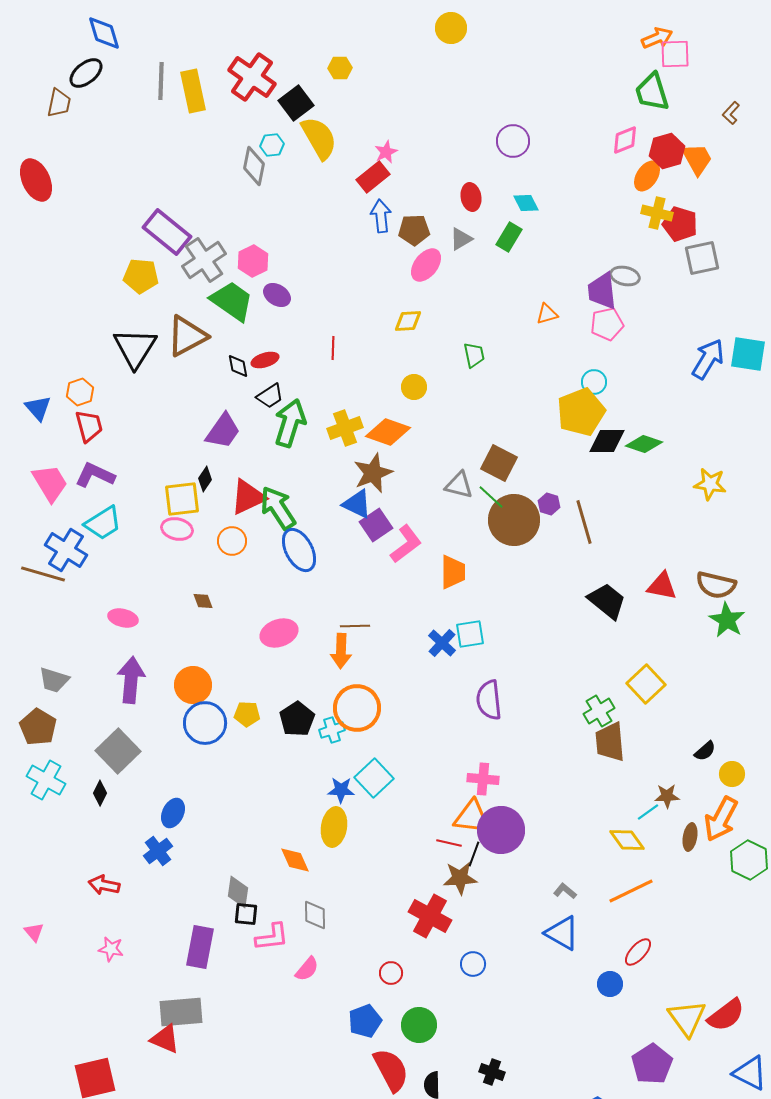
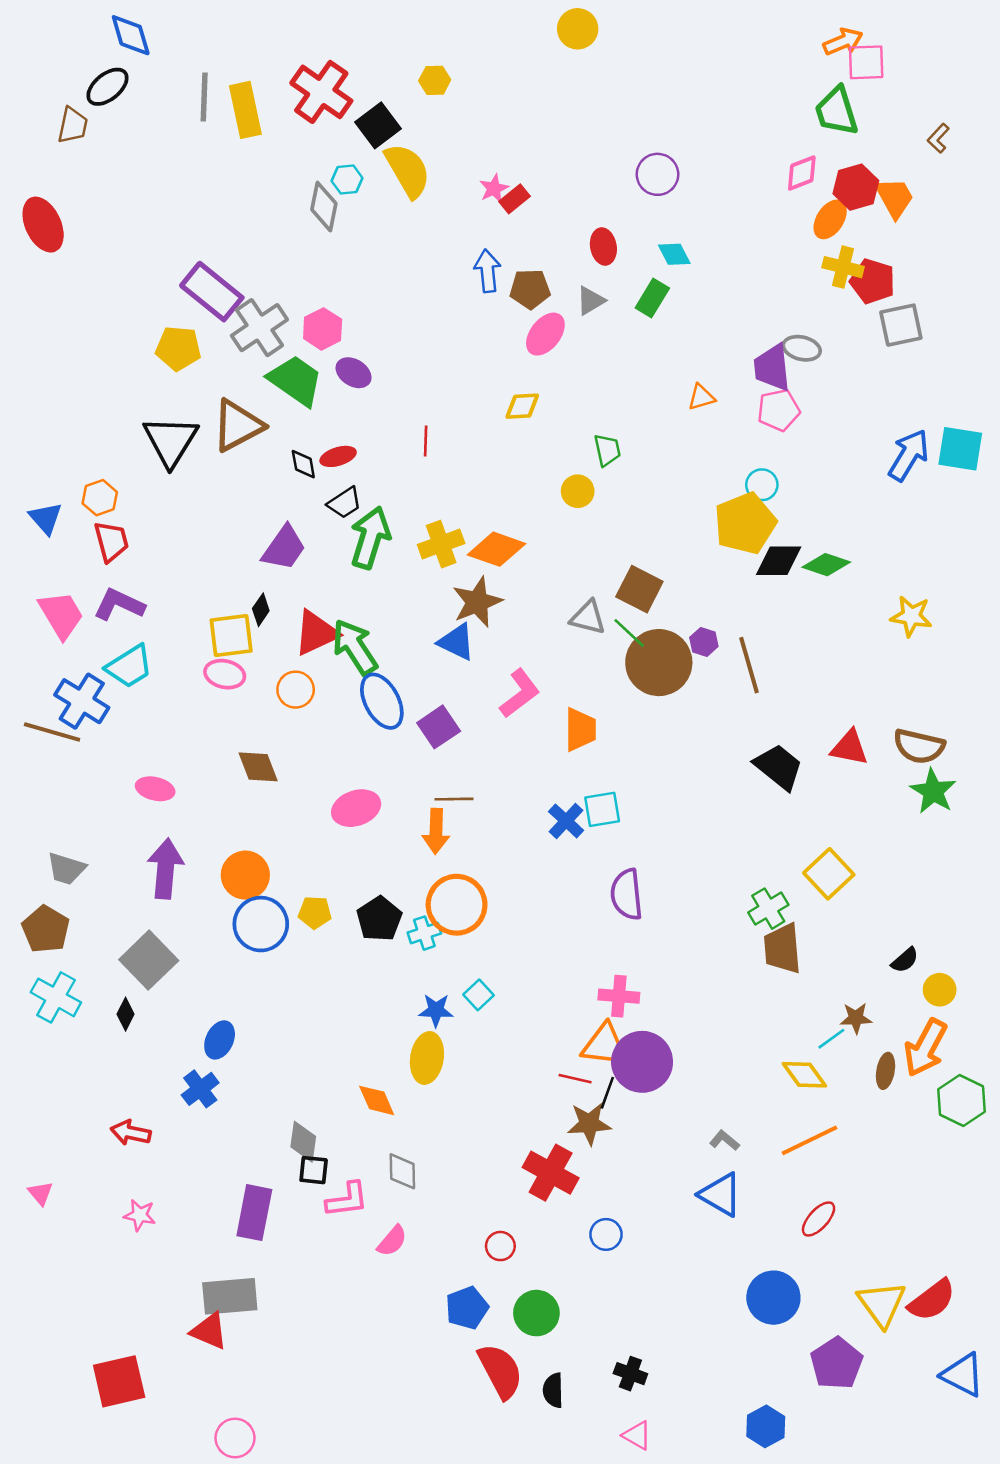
red rectangle: (373, 177) -> (515, 199), moved, size x0.7
yellow circle: (414, 387) -> (578, 491), moved
purple square: (376, 525) -> (439, 727), moved
brown diamond: (203, 601) -> (258, 767), size x1.6
cyan square: (374, 778) -> (478, 995), size x0.6
blue circle: (610, 984) -> (773, 1298), moved, size x1.6

